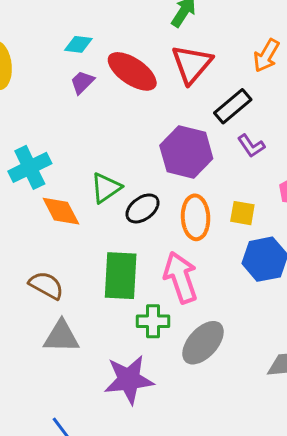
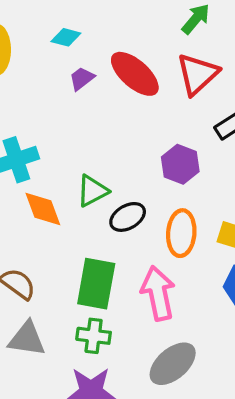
cyan diamond: (78, 44) -> (66, 37), moved
purple hexagon: (186, 152) -> (180, 164), size x0.7
green cross: (153, 321) -> (94, 336), moved

